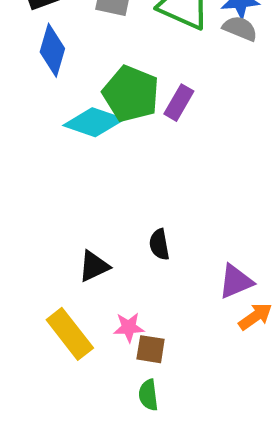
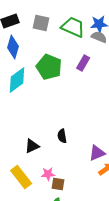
purple rectangle: (179, 103) -> (83, 63), moved
cyan diamond: (94, 122) -> (17, 80), moved, turned -56

